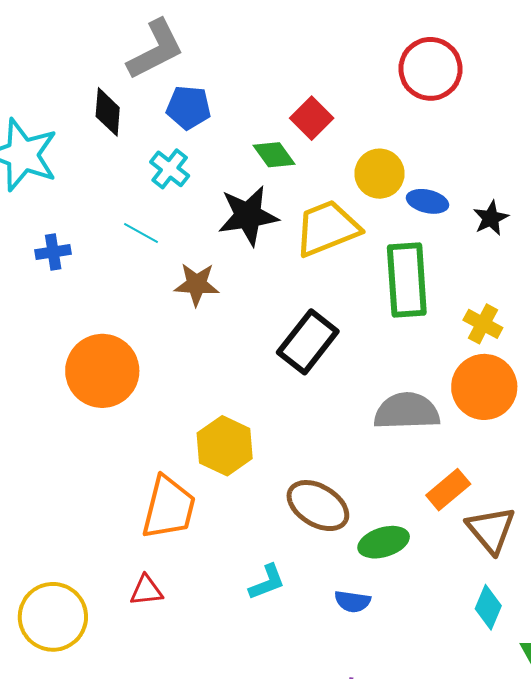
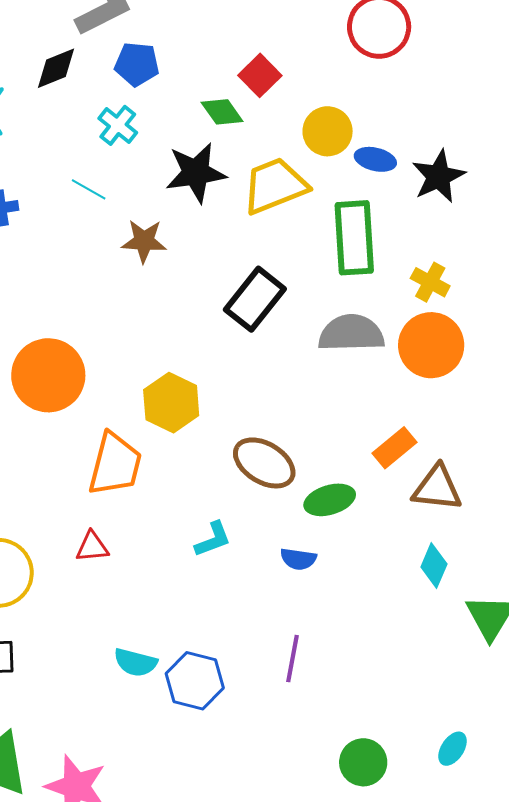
black diamond: (108, 112) -> (56, 68), turned 63
black star: (491, 218) -> (439, 176), size x1.5
orange circle: (102, 371) -> (48, 375), moved
gray semicircle: (407, 411) -> (351, 333), moved
brown triangle: (491, 530) -> (437, 488), turned -44

